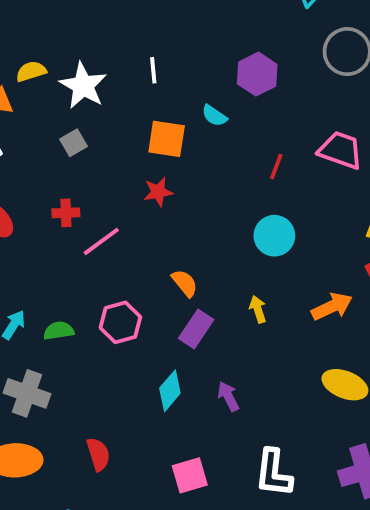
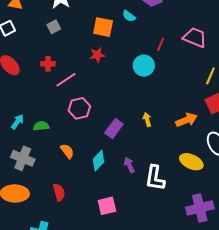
cyan circle: (274, 236) -> (144, 66), moved
orange semicircle: (185, 283) -> (67, 151), moved
pink hexagon: (120, 322) -> (79, 108), moved
white L-shape: (273, 473) -> (155, 178), moved

